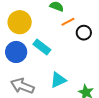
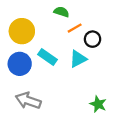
cyan triangle: (58, 80) -> (78, 59), moved

